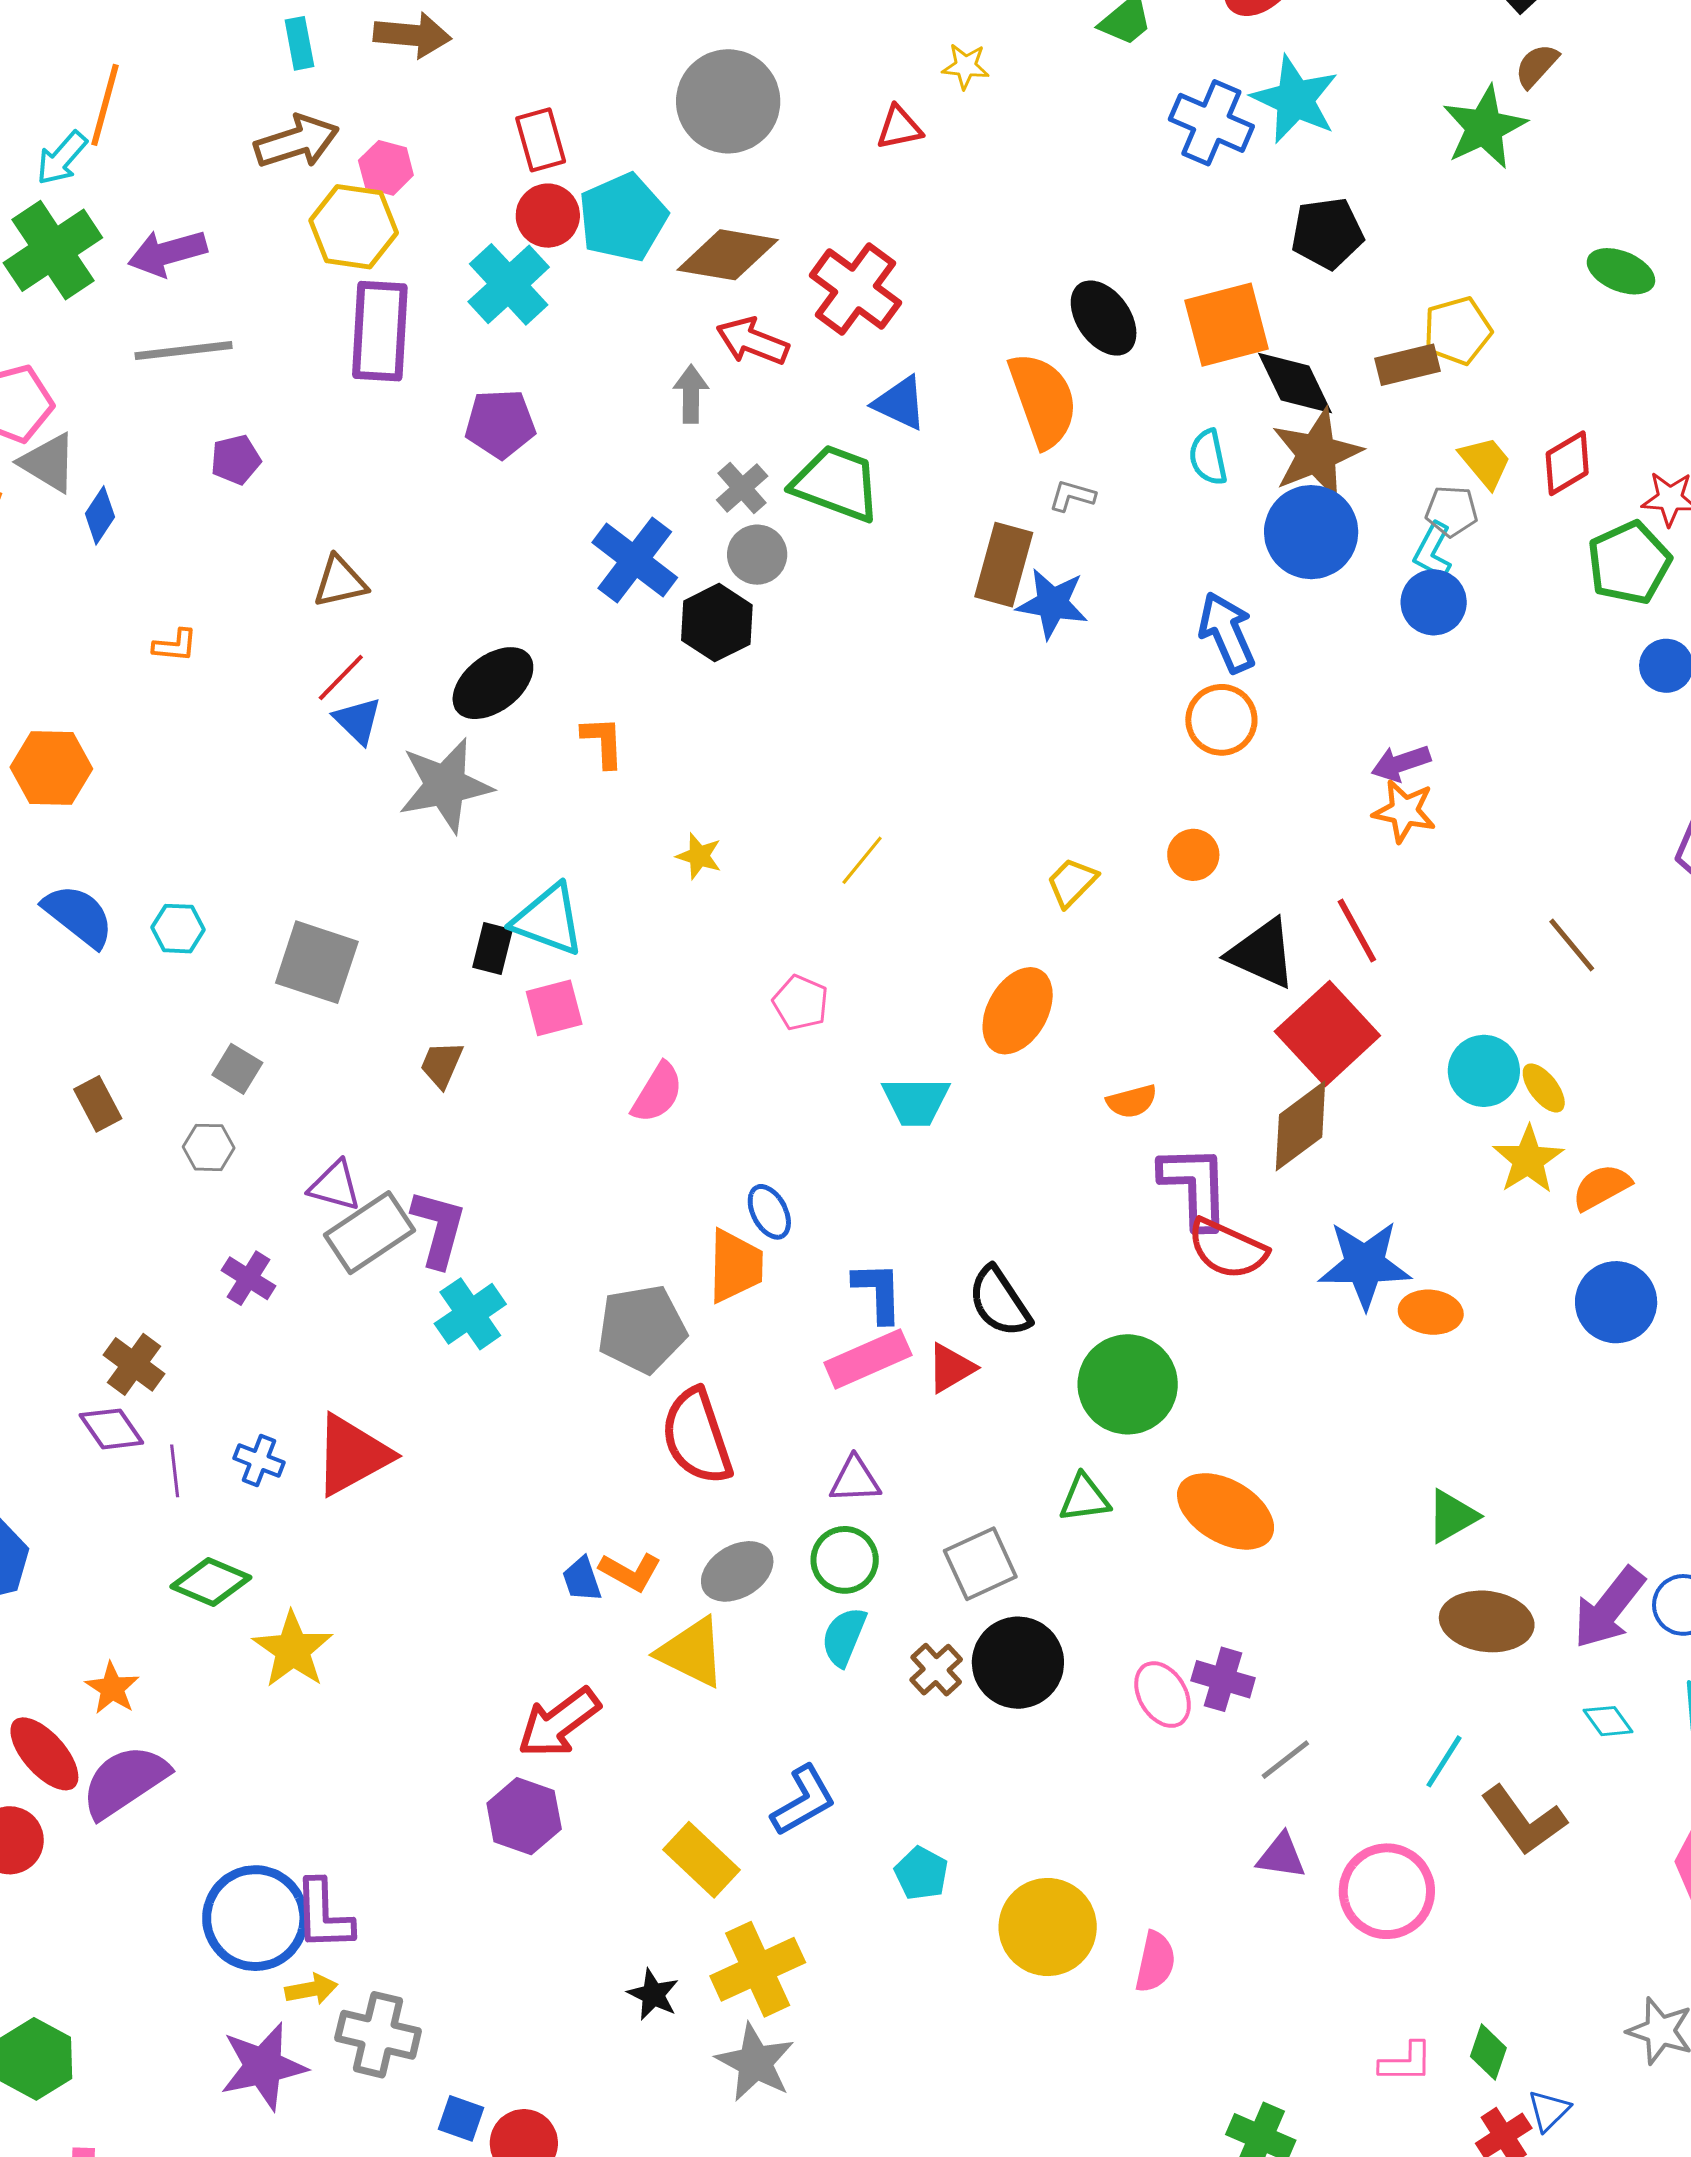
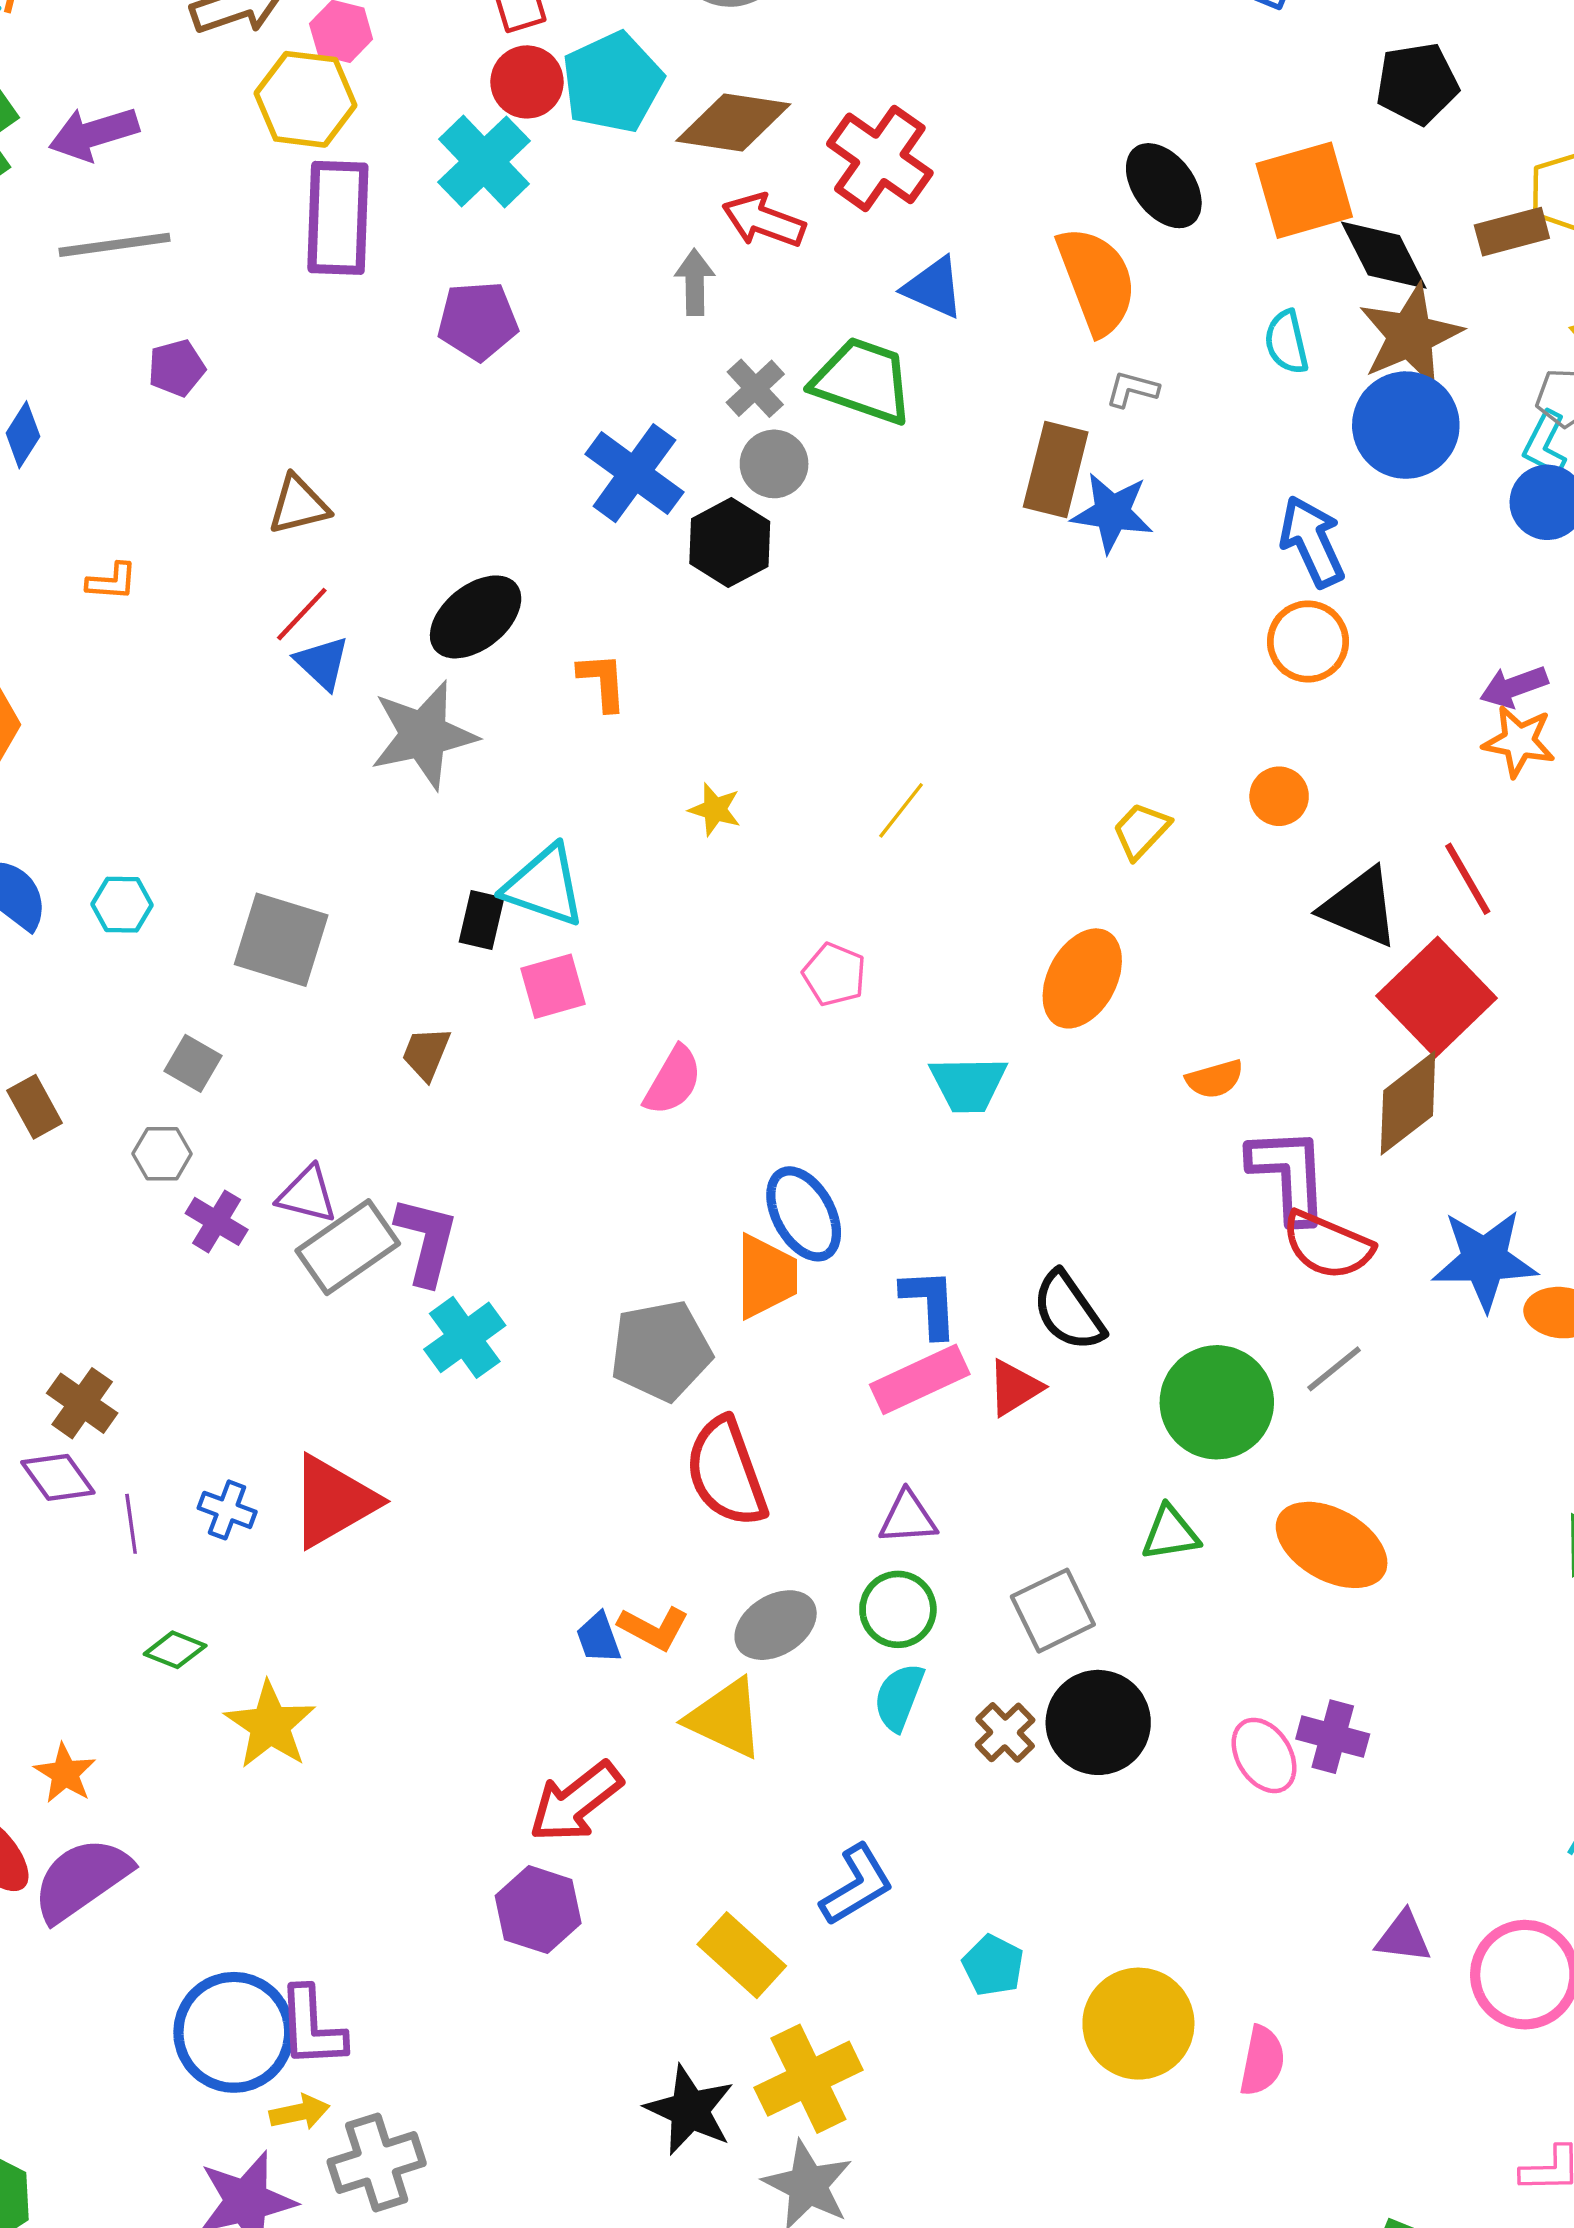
blue ellipse: (769, 1212) -> (804, 1214), size x1.5
purple cross: (248, 1278) -> (217, 1221), moved
green diamond: (211, 1582) -> (175, 1650), size x0.7
gray line: (1285, 1760) -> (1334, 1369), moved
black star: (653, 1994) -> (690, 2110), size x1.5
gray cross: (378, 2035) -> (377, 2163), turned -30

